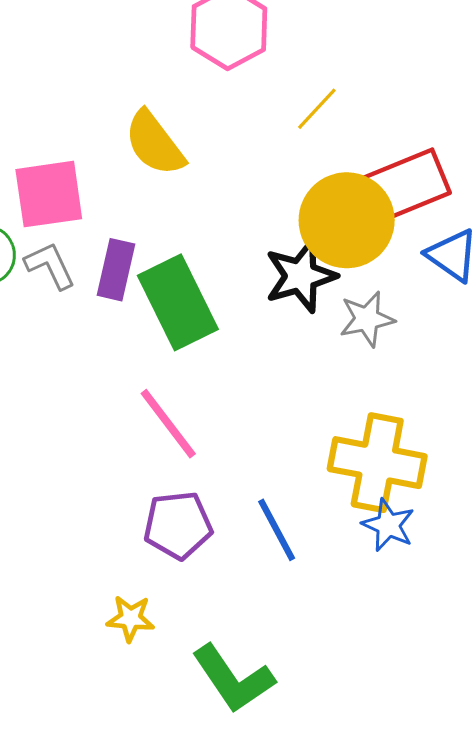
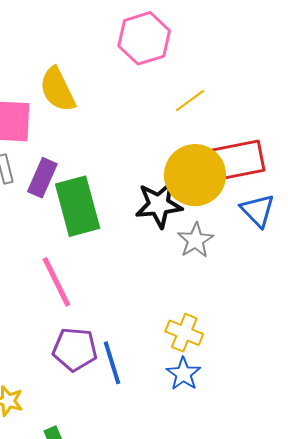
yellow semicircle: (155, 143) -> (57, 90), moved
gray star: (367, 319) -> (196, 240), turned -30
yellow cross: (377, 463) -> (184, 333), size x0.6
purple pentagon: (178, 525) -> (75, 349), moved

